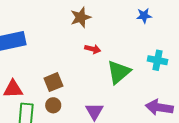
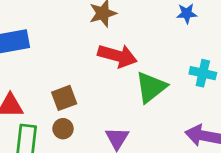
red arrow: (93, 49) -> (117, 56), size x1.8

